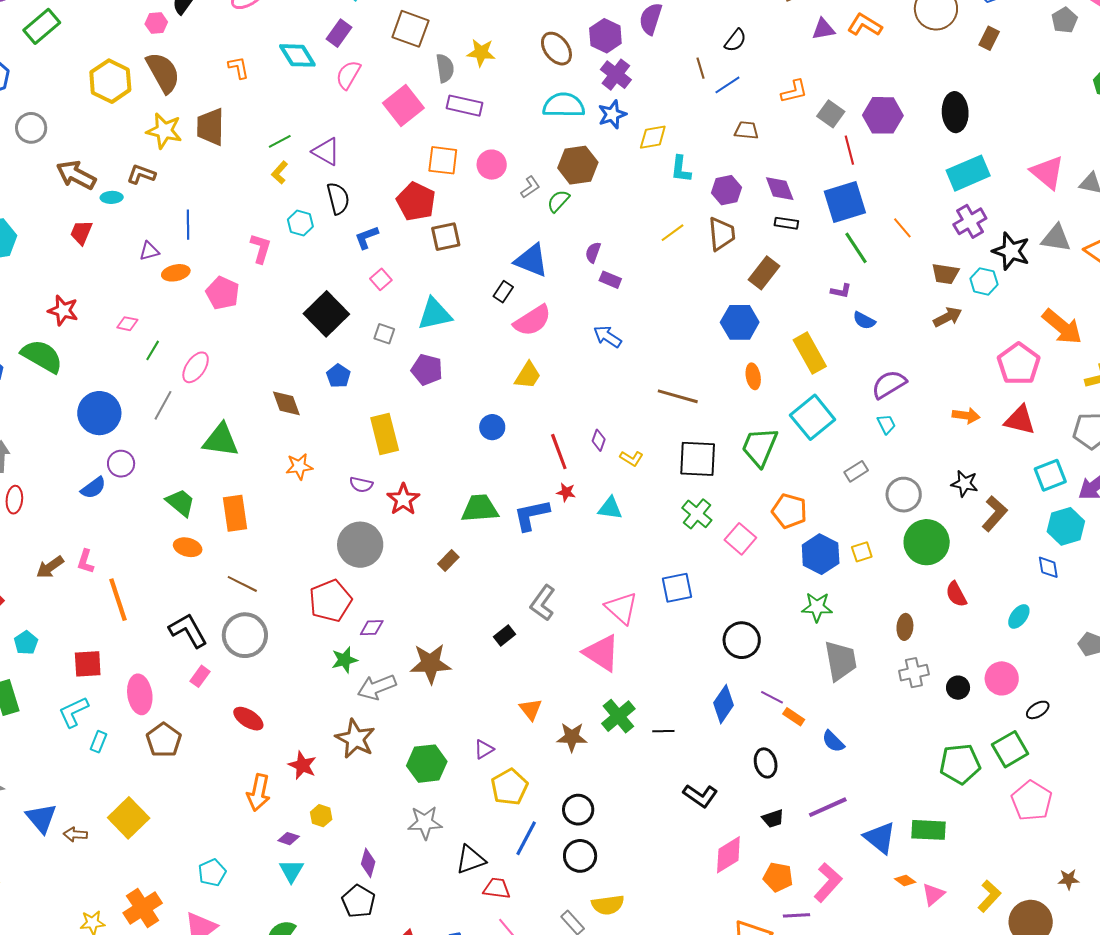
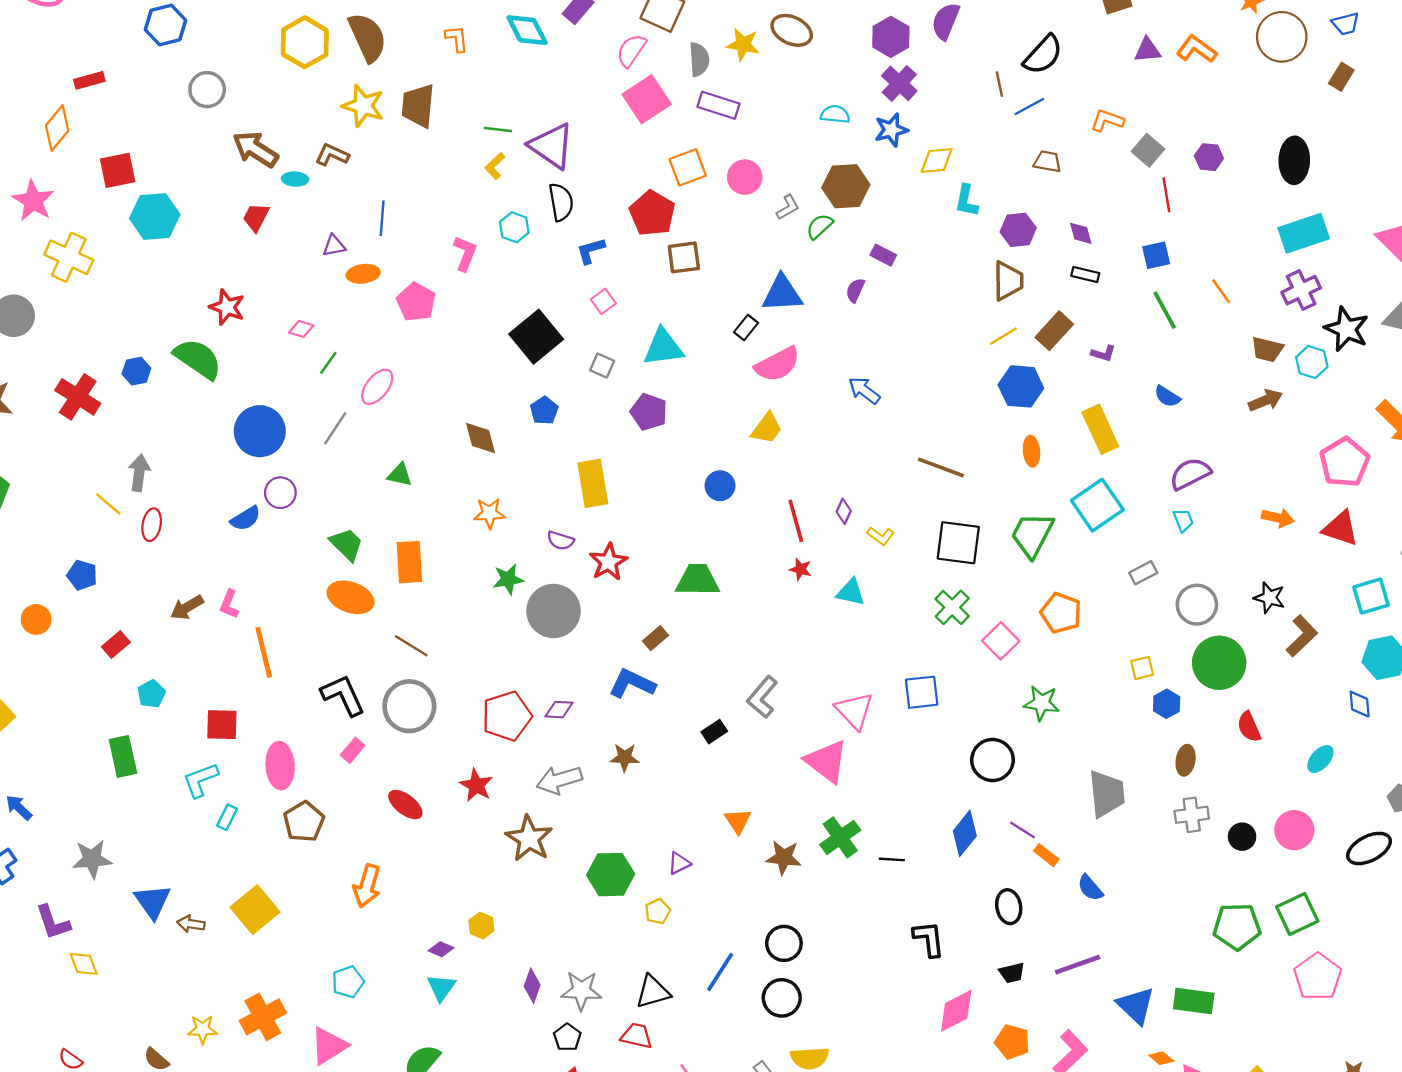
black semicircle: (735, 40) -> (1043, 55), size x1.5
brown ellipse: (556, 49) -> (792, 30), moved, turned -32
pink semicircle: (348, 75) -> (631, 50), moved
orange L-shape: (794, 91) -> (1107, 120), turned -152
cyan semicircle: (564, 105) -> (835, 114), size x0.6
purple hexagon: (883, 115) -> (1209, 157), size x0.6
green line: (280, 141) -> (498, 129), turned 30
purple triangle: (326, 152) -> (552, 146), size x1.4
orange square: (443, 160) -> (688, 167), turned -32
purple diamond: (780, 189) -> (1081, 233), size x0.7
blue square: (845, 202) -> (1156, 255), size x0.6
yellow line: (673, 233) -> (1003, 336), moved
blue triangle: (531, 260) -> (782, 294), turned -30
purple rectangle: (610, 280) -> (883, 255), moved
purple L-shape: (841, 291) -> (1103, 353), moved
green triangle: (221, 440) -> (400, 475), size x0.6
blue L-shape: (532, 515) -> (632, 684), moved, turned 33
orange ellipse: (188, 547) -> (351, 597), size x1.4
blue hexagon: (821, 554) -> (1167, 704), moved, size x0.6
red pentagon: (330, 601) -> (507, 716), moved
green star: (817, 607) -> (1042, 703), moved
green star: (345, 660) -> (508, 579), moved
brown star: (430, 664) -> (625, 757), size x0.6
black ellipse: (1038, 710) -> (1369, 848), moved, size x1.6
red star: (302, 765) -> (476, 785), moved
yellow pentagon: (509, 787) -> (658, 911), moved, size x0.6
orange arrow: (259, 792) -> (367, 886), moved
black L-shape: (700, 796) -> (929, 939), turned -136
gray star: (425, 823) -> (581, 991), moved
red trapezoid: (497, 888) -> (637, 1036), moved
black pentagon: (359, 901) -> (567, 1037), moved, size x0.7

